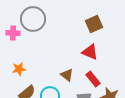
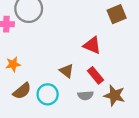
brown square: (94, 24) -> (117, 14), moved

